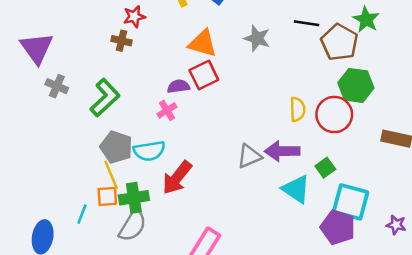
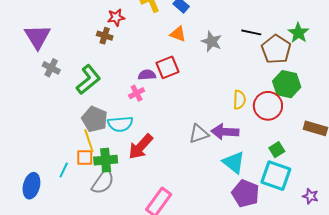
orange triangle: (203, 43) -> (178, 34), moved, size x0.7
green square: (325, 168) -> (277, 150), moved
purple pentagon: (338, 227) -> (245, 193), moved

